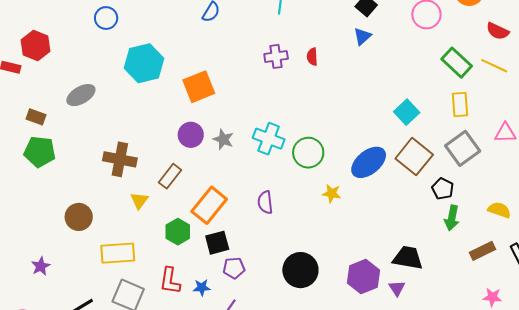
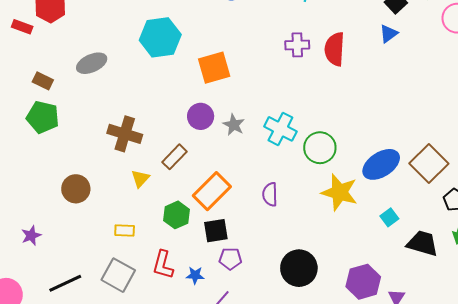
red semicircle: (312, 57) -> (335, 49), size x1.8
cyan square: (407, 112) -> (389, 217), moved, size x0.7
yellow star: (332, 193) -> (340, 192), size x1.8
yellow rectangle: (118, 253) -> (125, 230), moved, size x0.6
black trapezoid: (408, 258) -> (423, 243), moved

